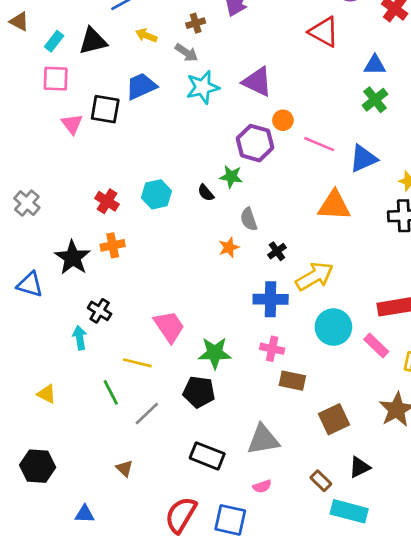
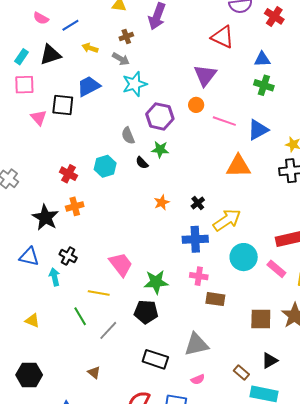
purple triangle: (257, 82) -> (205, 75), moved, turned 45
green cross: (375, 100) -> (264, 85), turned -30
purple hexagon: (255, 143) -> (160, 116), moved
gray semicircle: (249, 219) -> (128, 136), moved
blue triangle: (30, 285) -> (29, 257), moved
brown square: (334, 419) -> (261, 319), moved, turned 30

